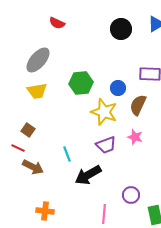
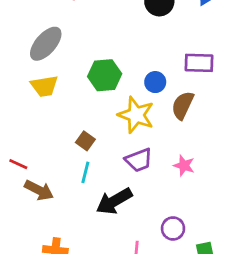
brown square: (28, 130) -> (85, 141), moved
pink star: (135, 137) -> (184, 166), moved
cyan line: (67, 154) -> (85, 172), turned 35

